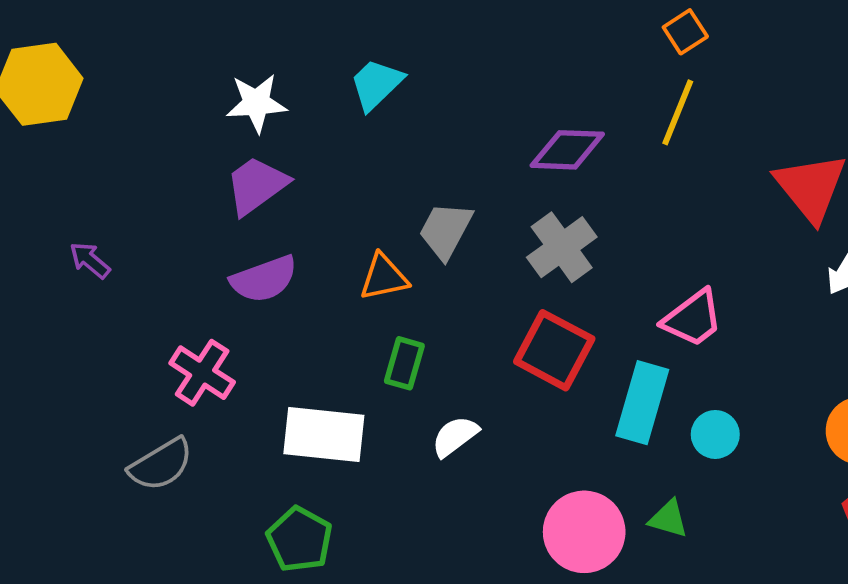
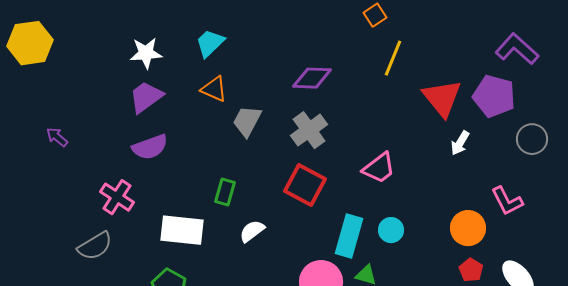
yellow line: (678, 112) -> (393, 58), moved
orange triangle: (384, 277) -> (214, 89), moved, turned 36
cyan rectangle: (642, 403) -> (349, 236), moved

